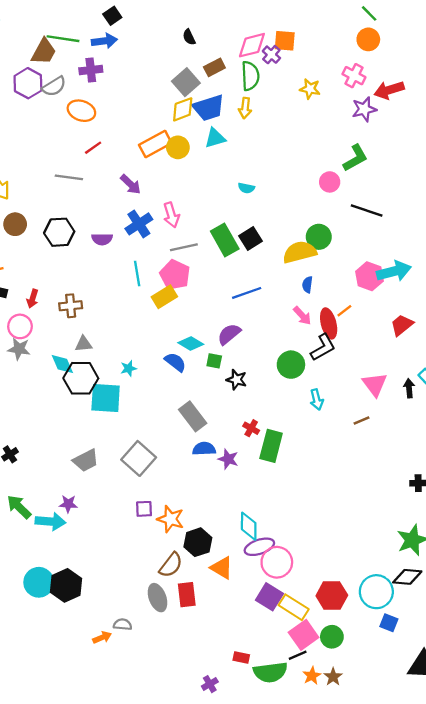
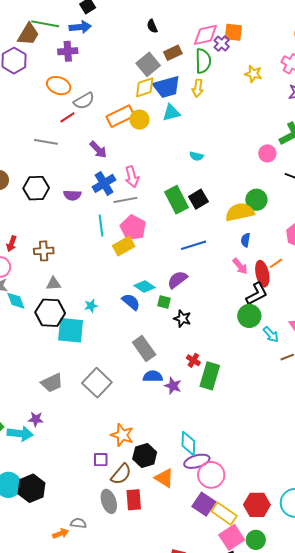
gray semicircle: (54, 86) -> (84, 101), moved
gray line: (184, 247) -> (125, 200), moved
cyan diamond: (62, 364) -> (16, 301), moved
green circle: (291, 365) -> (249, 316), moved
cyan arrow: (317, 400) -> (271, 334), moved, turned -30
purple square: (144, 509) -> (101, 460), moved

